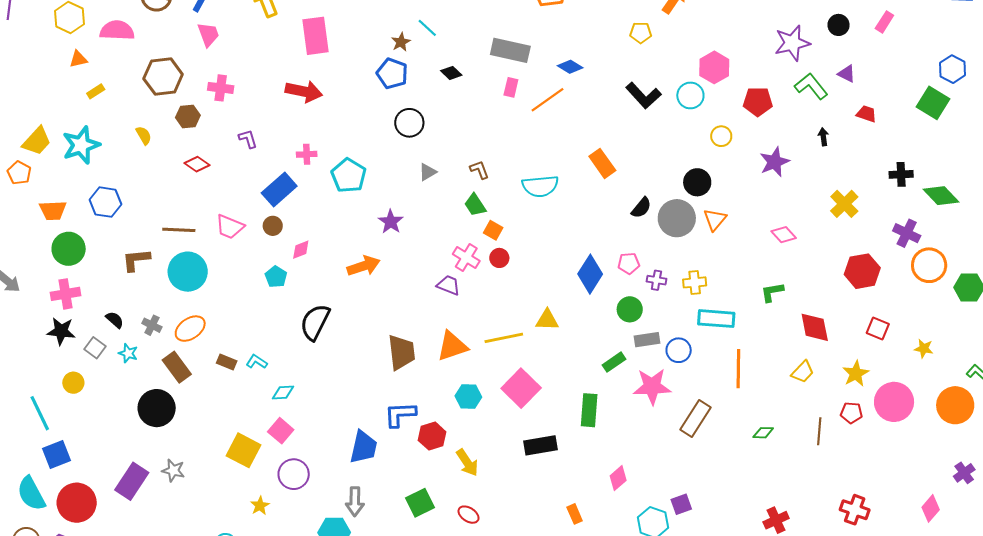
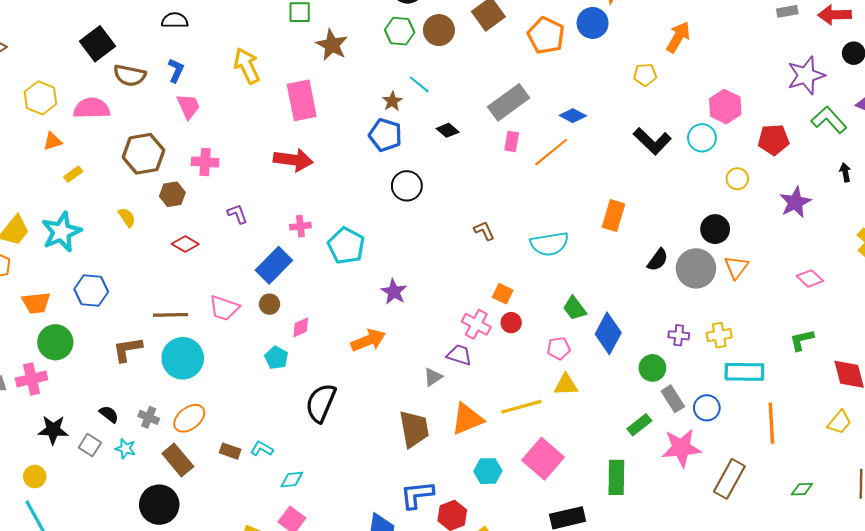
gray rectangle: (510, 50) -> (509, 102), turned -45
orange rectangle: (602, 163) -> (614, 216), turned 56
gray triangle: (428, 172) -> (433, 377), moved
green trapezoid: (475, 205) -> (575, 308), moved
pink pentagon: (629, 263) -> (559, 348), moved
pink cross: (66, 294) -> (32, 379), moved
gray rectangle: (647, 340) -> (673, 399), turned 70
yellow circle: (73, 383) -> (35, 477), moved

